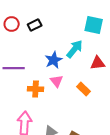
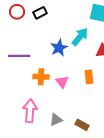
pink triangle: (57, 81) -> (62, 82), moved
orange rectangle: (84, 89) -> (89, 77), turned 40

